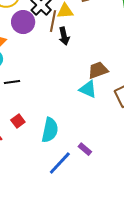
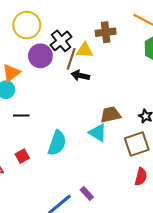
black arrow: (64, 36) -> (80, 76), turned 108
cyan semicircle: (50, 130) -> (57, 143), moved

